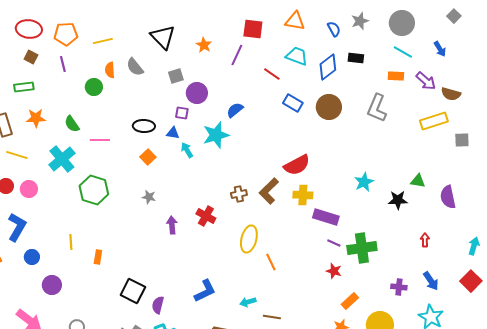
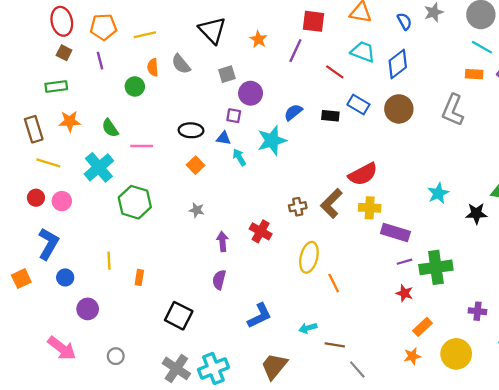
red ellipse: (29, 29) -> (62, 21), turned 70
black rectangle: (356, 58) -> (330, 116), moved
purple line: (334, 243) -> (404, 262), turned -40
purple semicircle: (158, 305) -> (219, 280), moved

